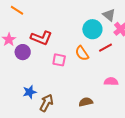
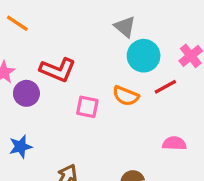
gray triangle: (109, 15) -> (125, 27), moved
orange semicircle: (82, 53) -> (126, 96), turned -35
blue star: (30, 92) -> (21, 147), moved

